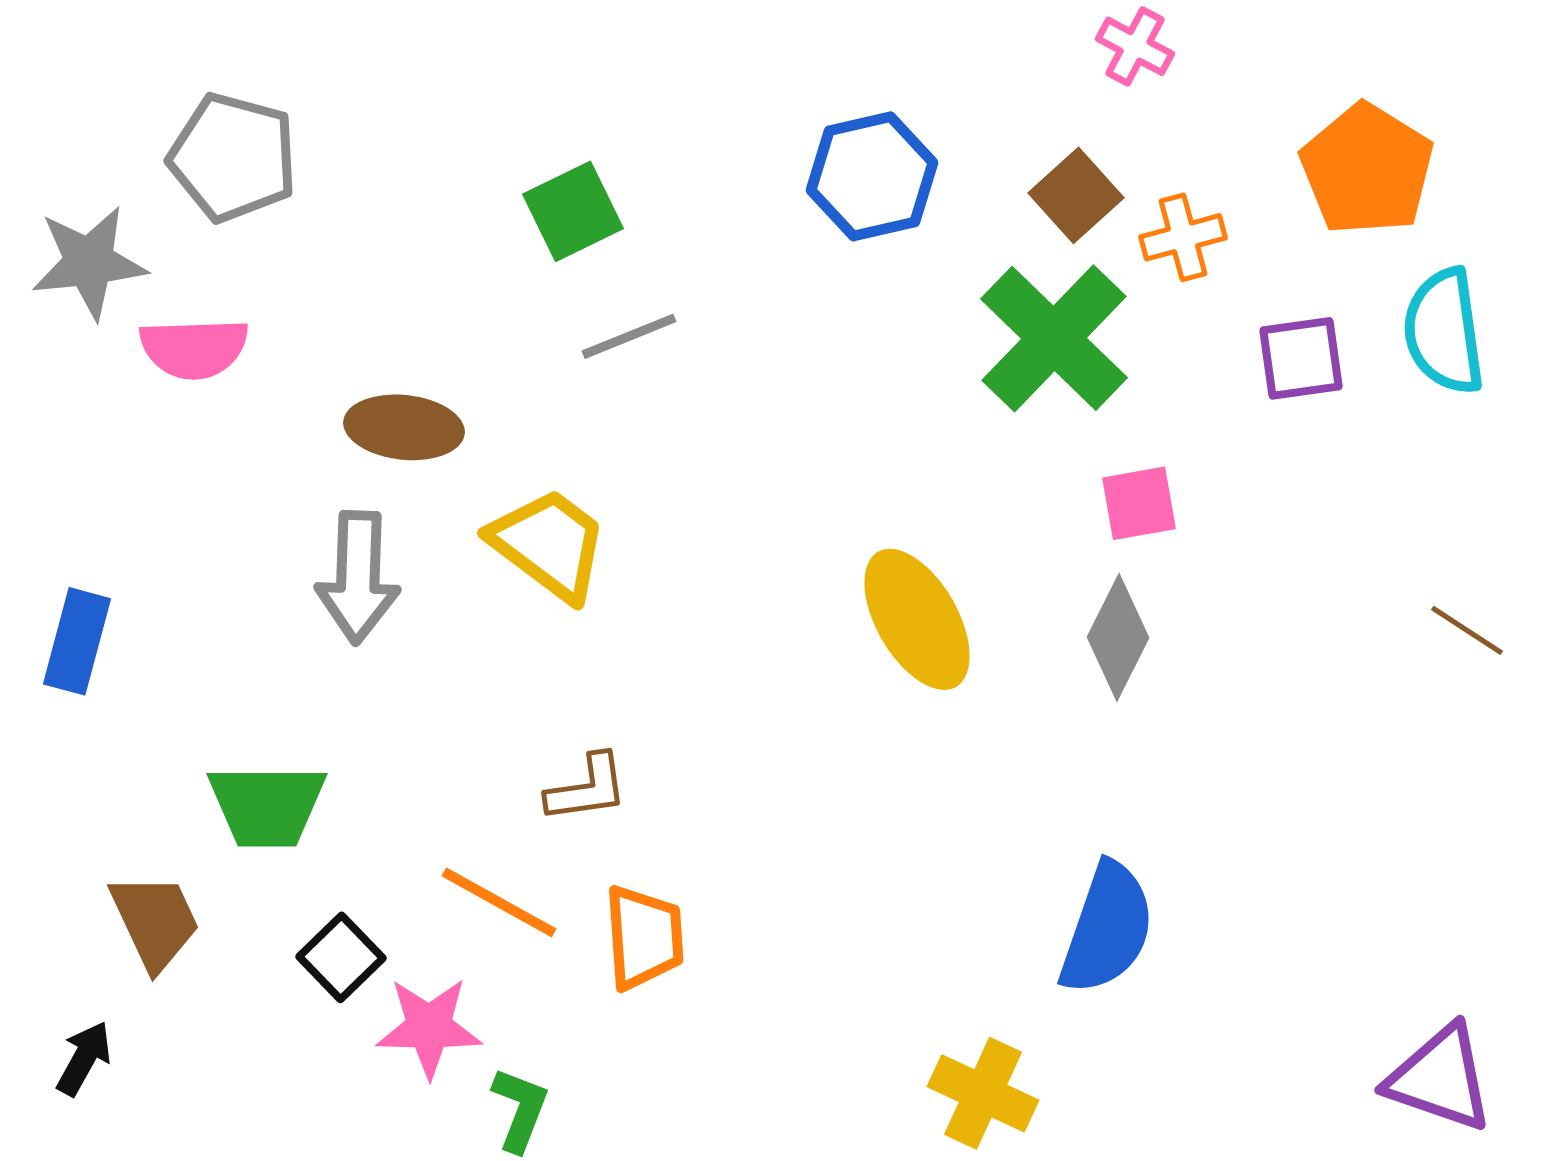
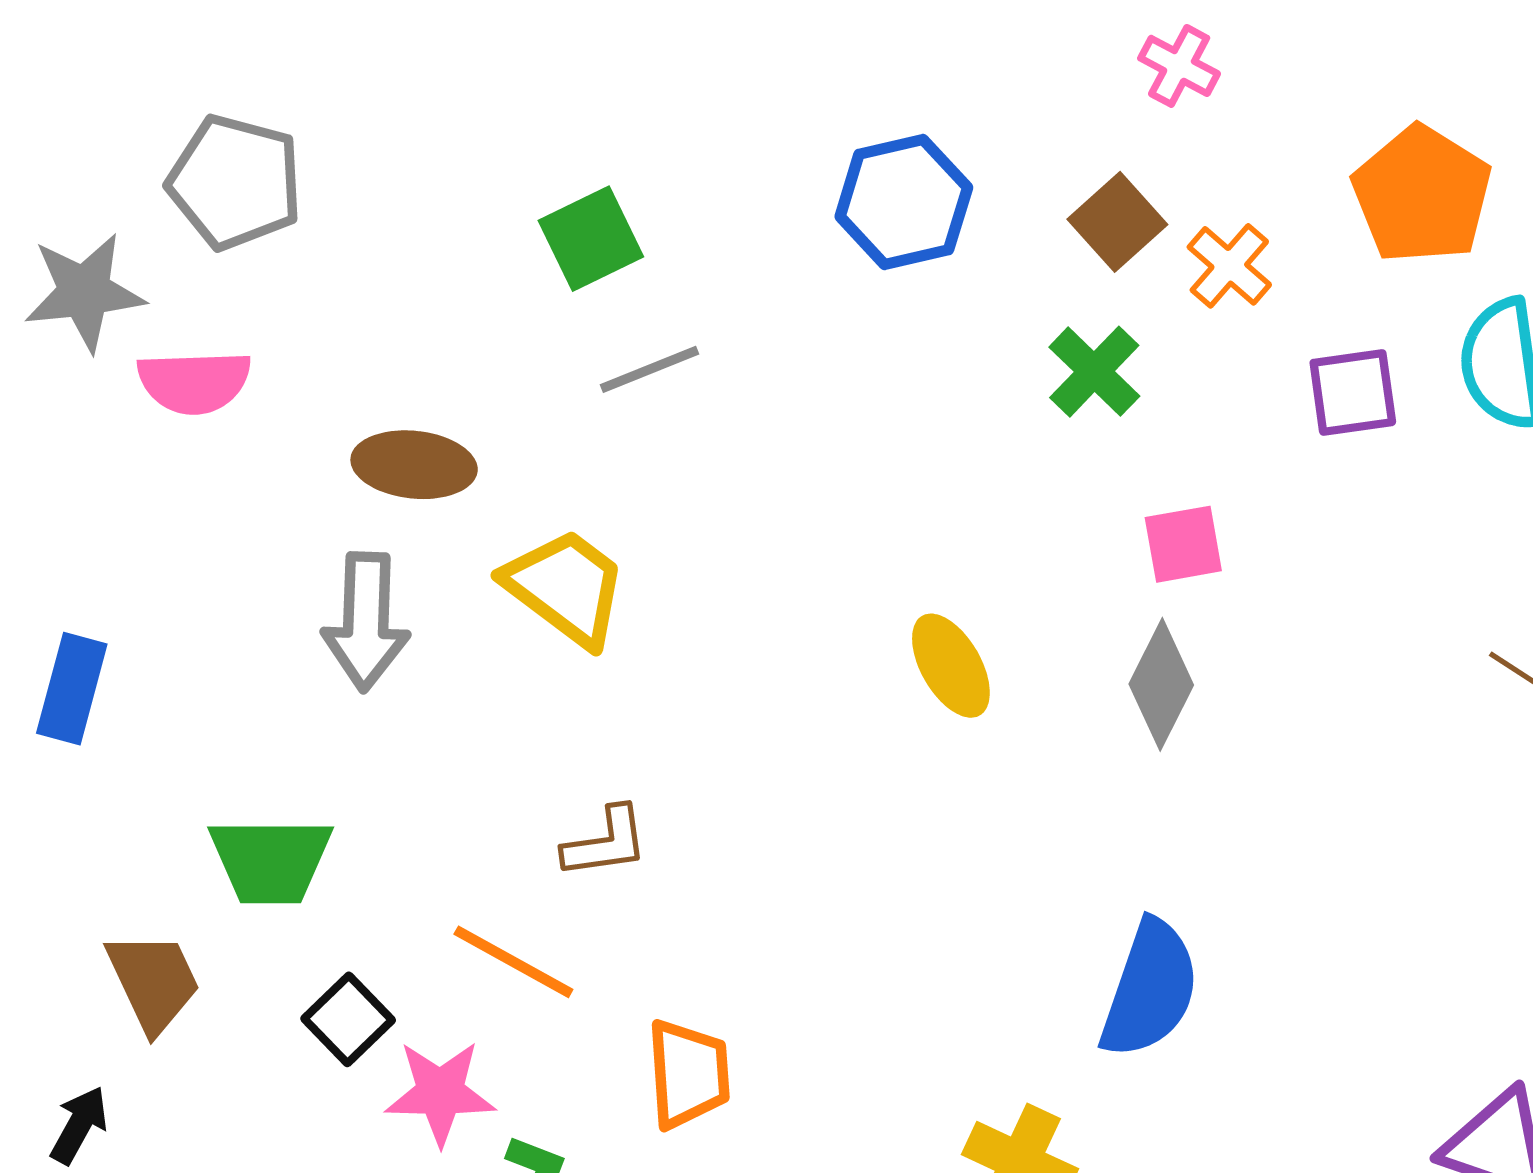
orange cross: (1183, 237) -> (1229, 266), turned -34
green cross: (1054, 338) -> (1094, 372), size x0.6
yellow ellipse: (917, 619) -> (951, 666), size x0.7
orange trapezoid: (644, 937) -> (688, 1074), moved

